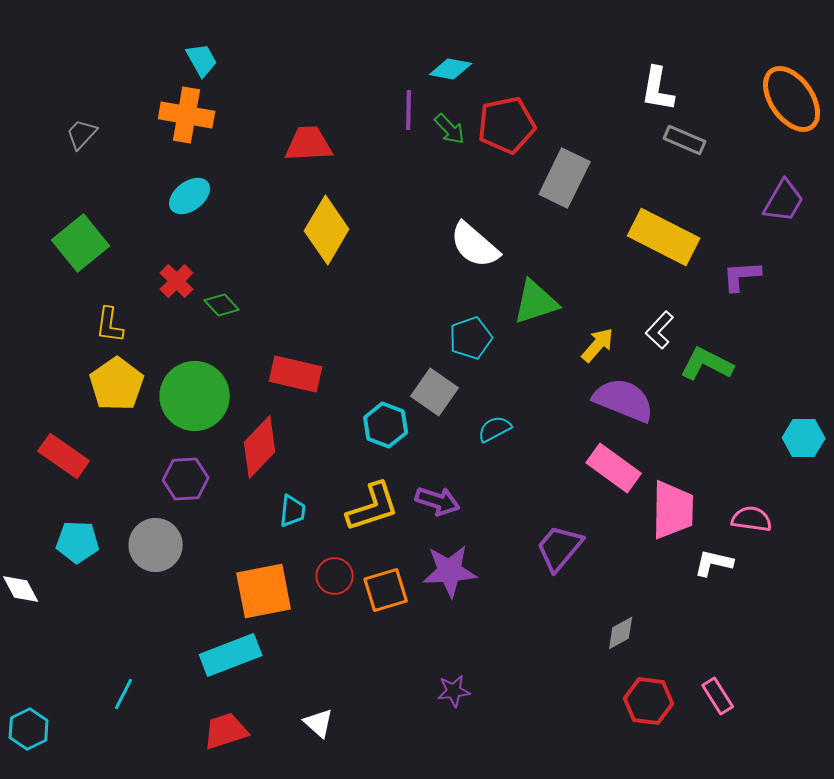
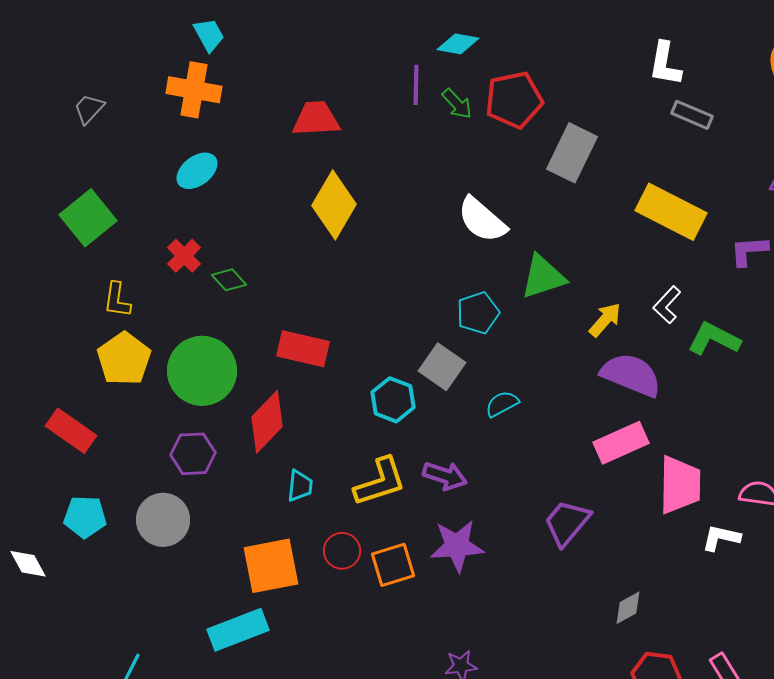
pink rectangle: (614, 468) -> (621, 443), turned -60

